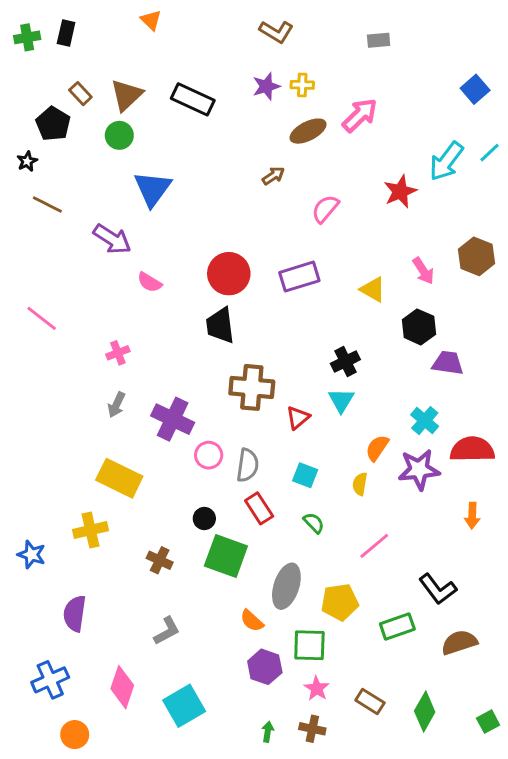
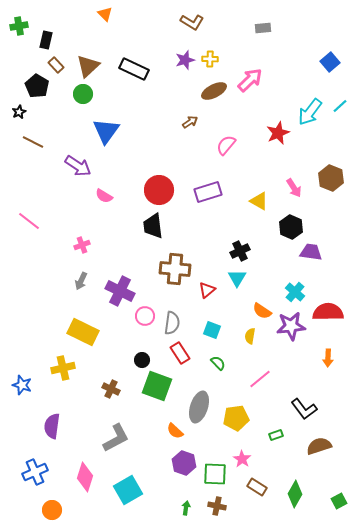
black rectangle: (66, 33) -> (46, 40), moved
orange semicircle: (377, 448) -> (262, 311), turned -90
green rectangle: (397, 627) -> (276, 435), size x0.6
gray L-shape: (167, 631) -> (116, 438), size x1.4
green square: (309, 645) -> (215, 474), moved
pink star: (317, 688) -> (242, 459), moved

